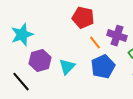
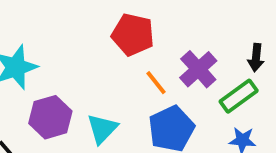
purple cross: (117, 36) -> (198, 69), turned 30

